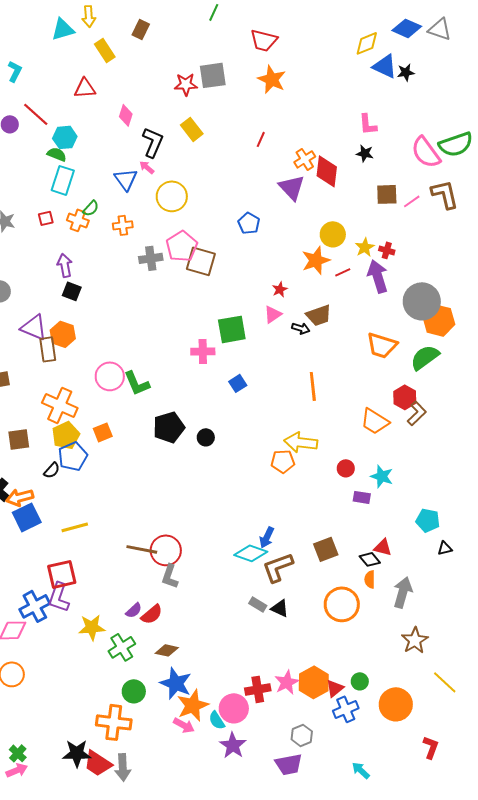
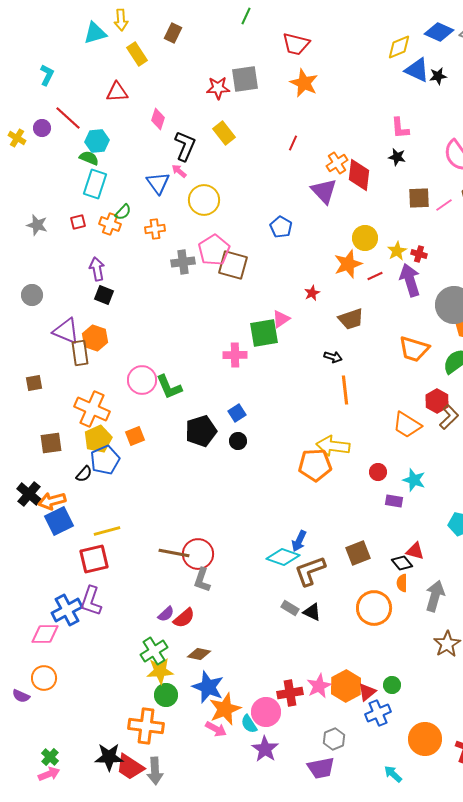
pink triangle: (273, 314) -> (281, 319), moved
black arrow: (301, 328) -> (333, 357), moved
blue square: (238, 383) -> (237, 413), moved
orange pentagon: (283, 461) -> (315, 465), size x1.4
red square: (62, 574) -> (94, 559), moved
yellow star: (92, 627) -> (160, 671), moved
orange circle: (396, 704) -> (425, 739), moved

